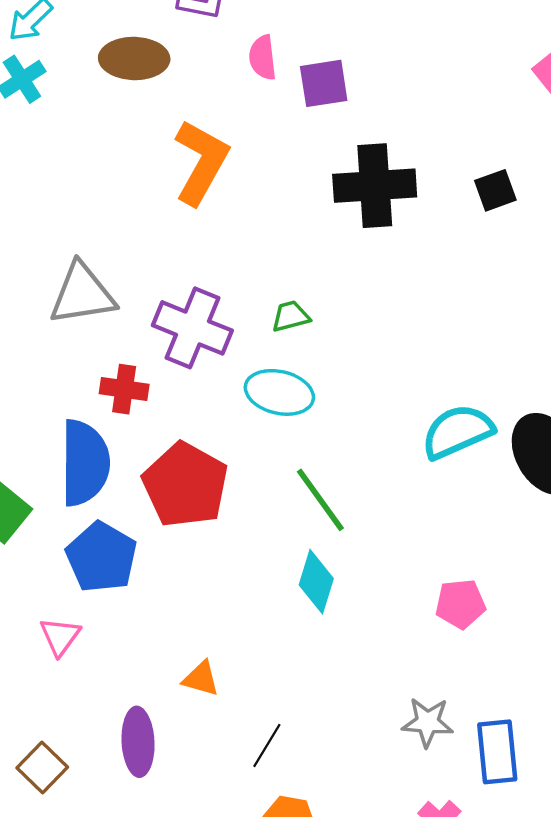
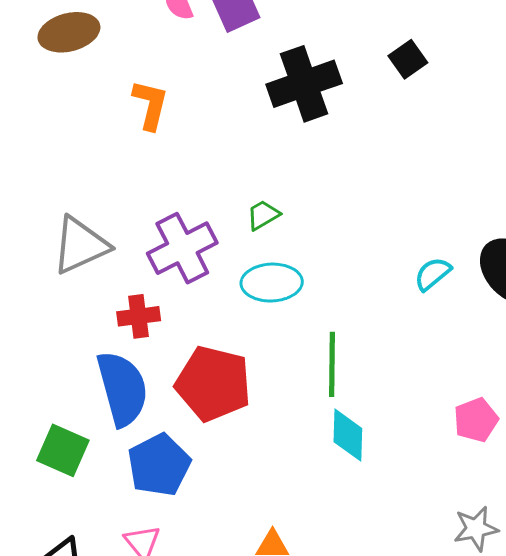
orange L-shape: (201, 162) -> (150, 105), size x0.7
purple cross: (192, 328) -> (182, 248), turned -34
cyan semicircle: (457, 432) -> (433, 274), size x0.6
green line: (320, 500) -> (332, 364), turned 52
blue pentagon: (101, 557) -> (159, 465), turned 30

